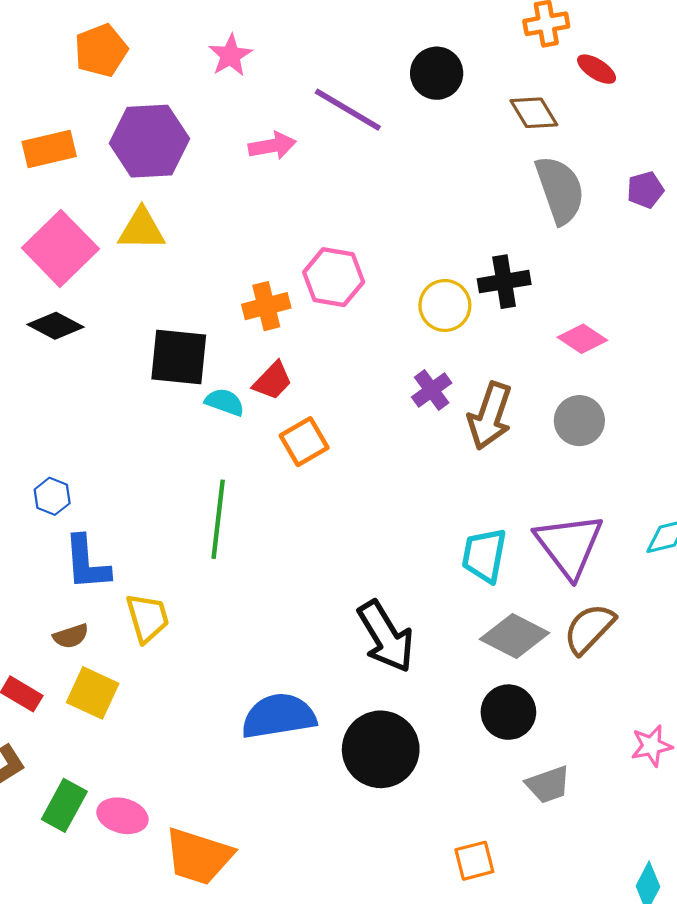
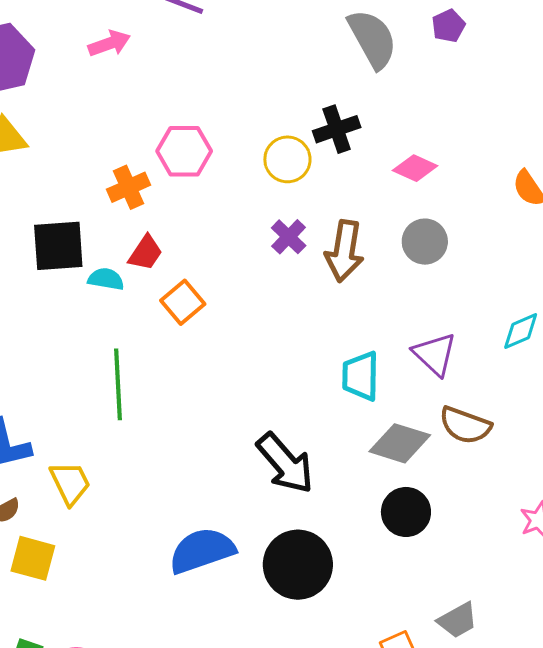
purple triangle: (569, 545) -> (435, 354), size x0.7
brown semicircle: (589, 629) -> (465, 425), turned -104
gray trapezoid: (548, 785) -> (458, 620), moved

